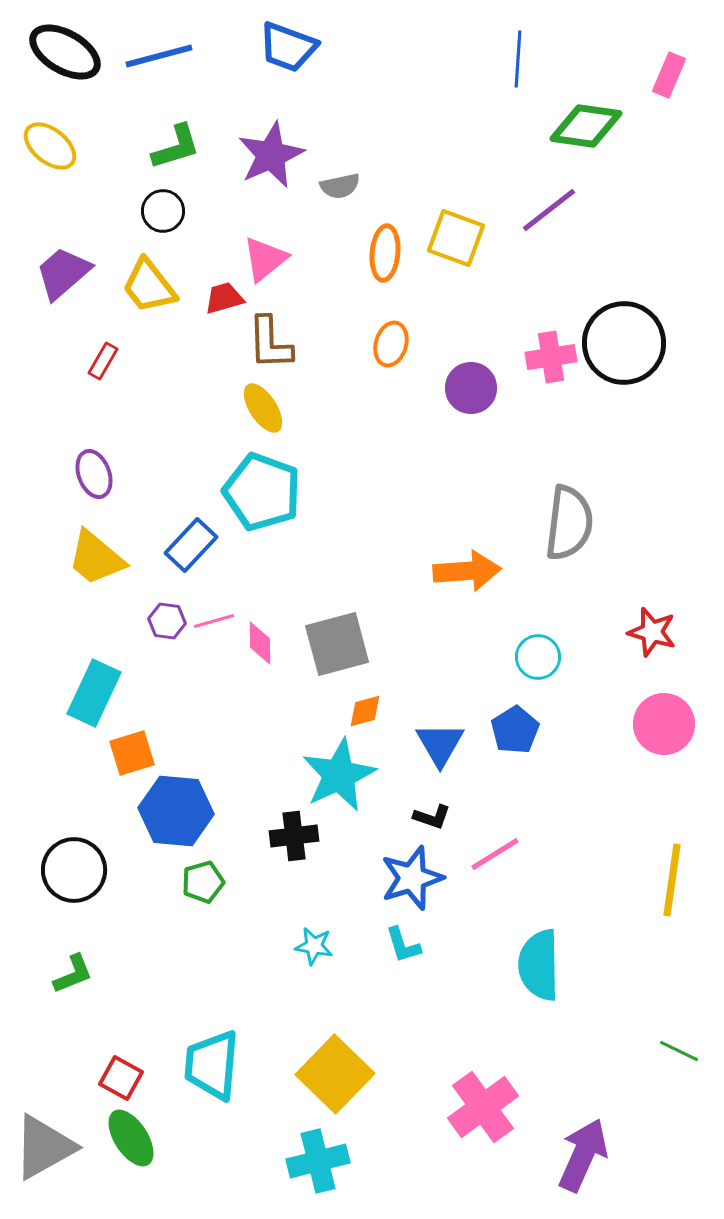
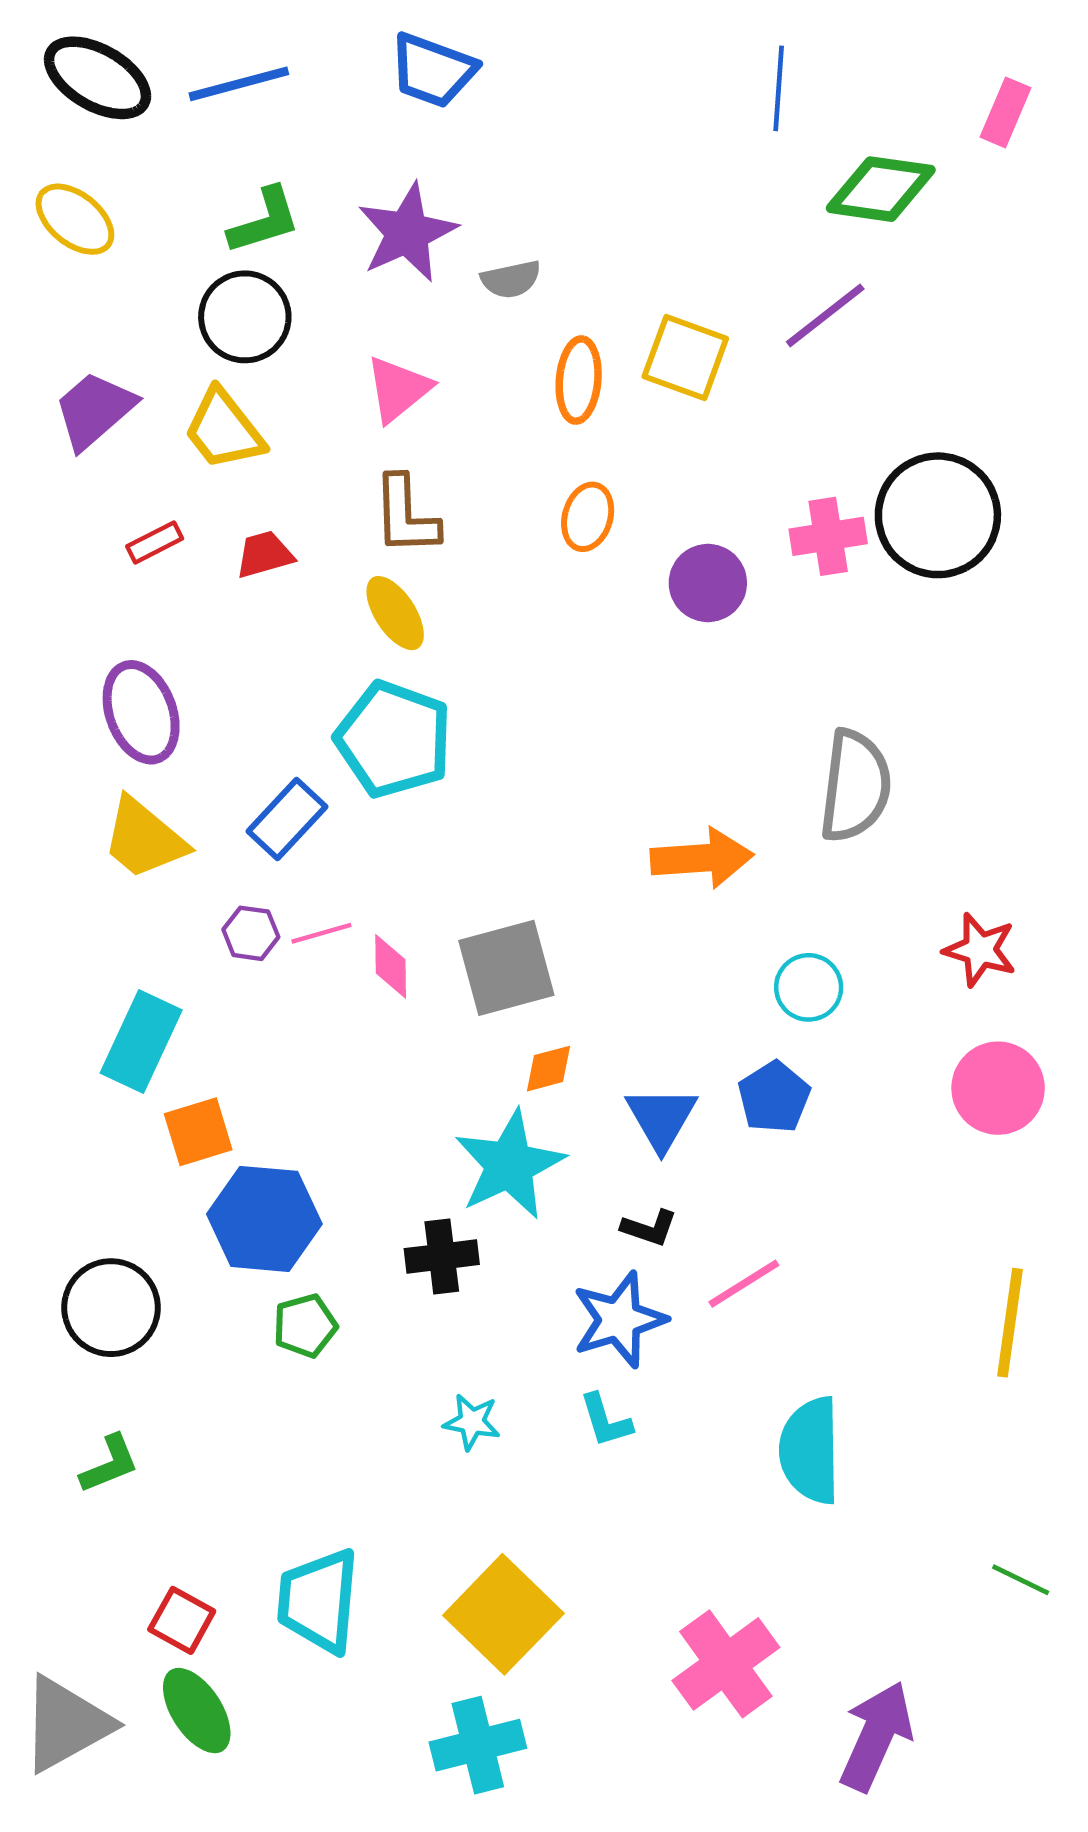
black circle: (163, 211) -> (245, 317), size x1.4
red trapezoid: (224, 298) -> (264, 554), moved
red rectangle: (103, 361) -> (155, 542), turned 33
purple ellipse: (94, 474) -> (141, 712), size x1.4

